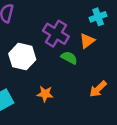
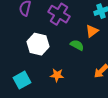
purple cross: (56, 34) -> (59, 14), moved

